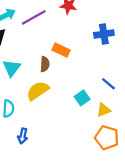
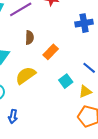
orange rectangle: (61, 50) -> (51, 52), moved, turned -70
brown semicircle: (45, 64) -> (30, 38), moved

